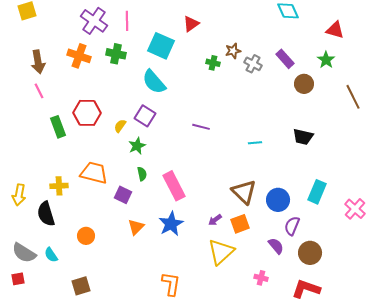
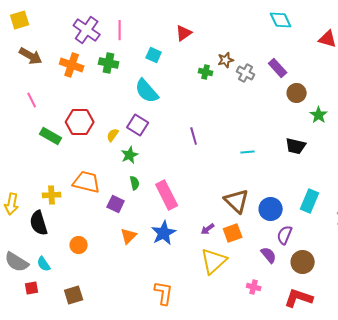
cyan square: (161, 46) -> (154, 55), size x0.6
green star: (326, 60) -> (319, 115), moved
brown arrow: (38, 62) -> (31, 56), moved, turned -50
green rectangle: (58, 127) -> (51, 136), turned -40
purple line: (201, 127) -> (194, 136), turned 60
red square: (18, 279) -> (32, 288), moved

